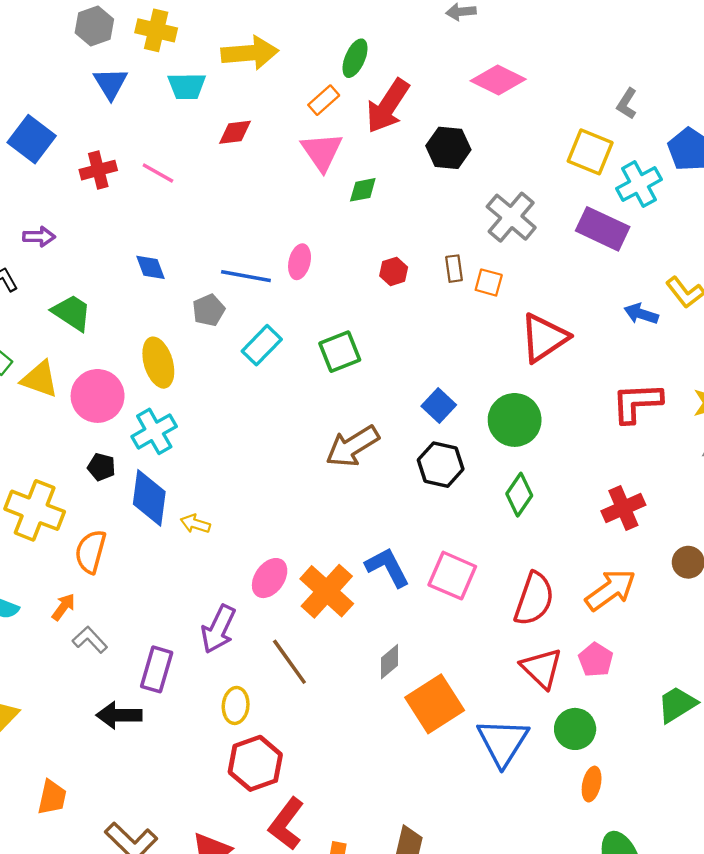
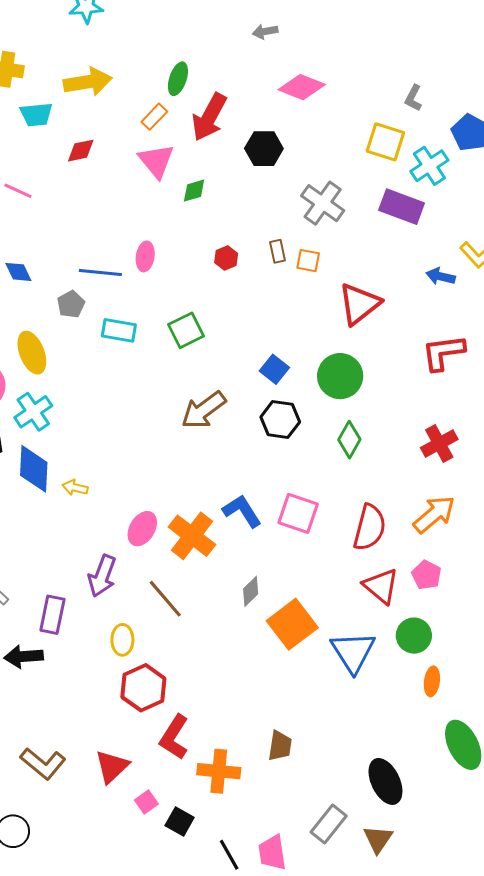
cyan rectangle: (262, 345) -> (119, 330), turned 60

